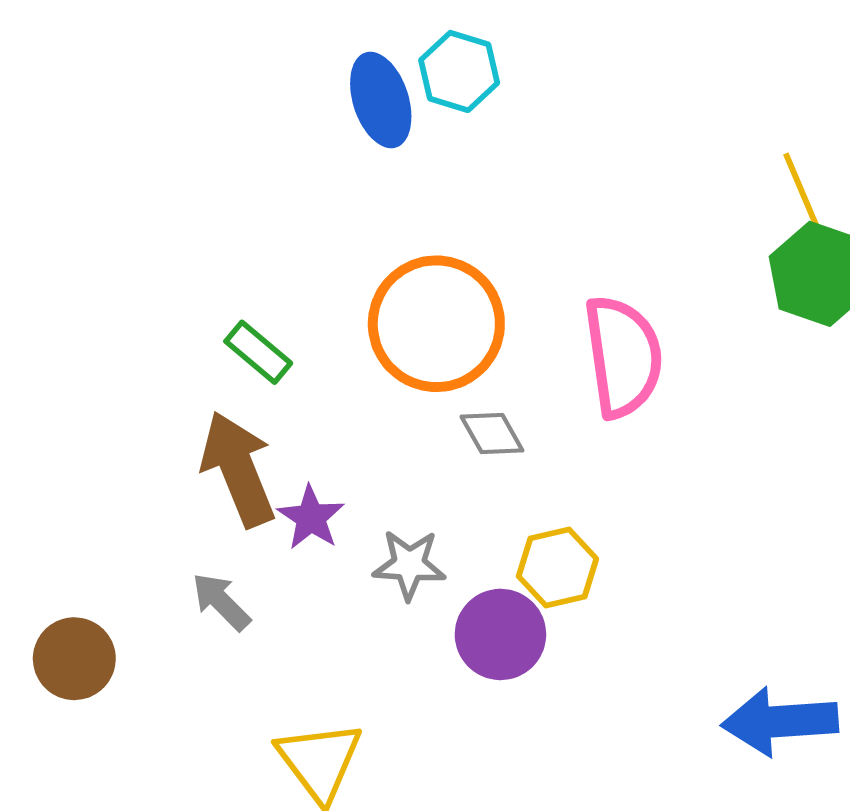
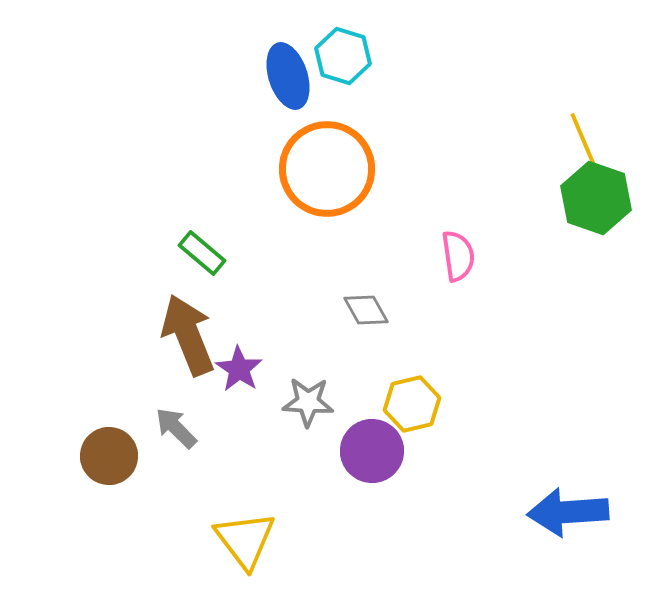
orange circle: (436, 324) -> (327, 169), moved
pink semicircle: (623, 357) -> (458, 256), size x0.6
brown circle: (74, 659) -> (109, 456), moved

